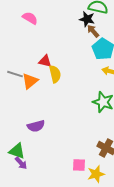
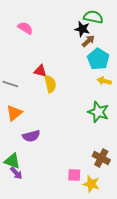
brown arrow: (93, 31) -> (88, 41), turned 88
orange triangle: (30, 81) -> (14, 113), moved
yellow star: (96, 174) -> (91, 184), turned 30

